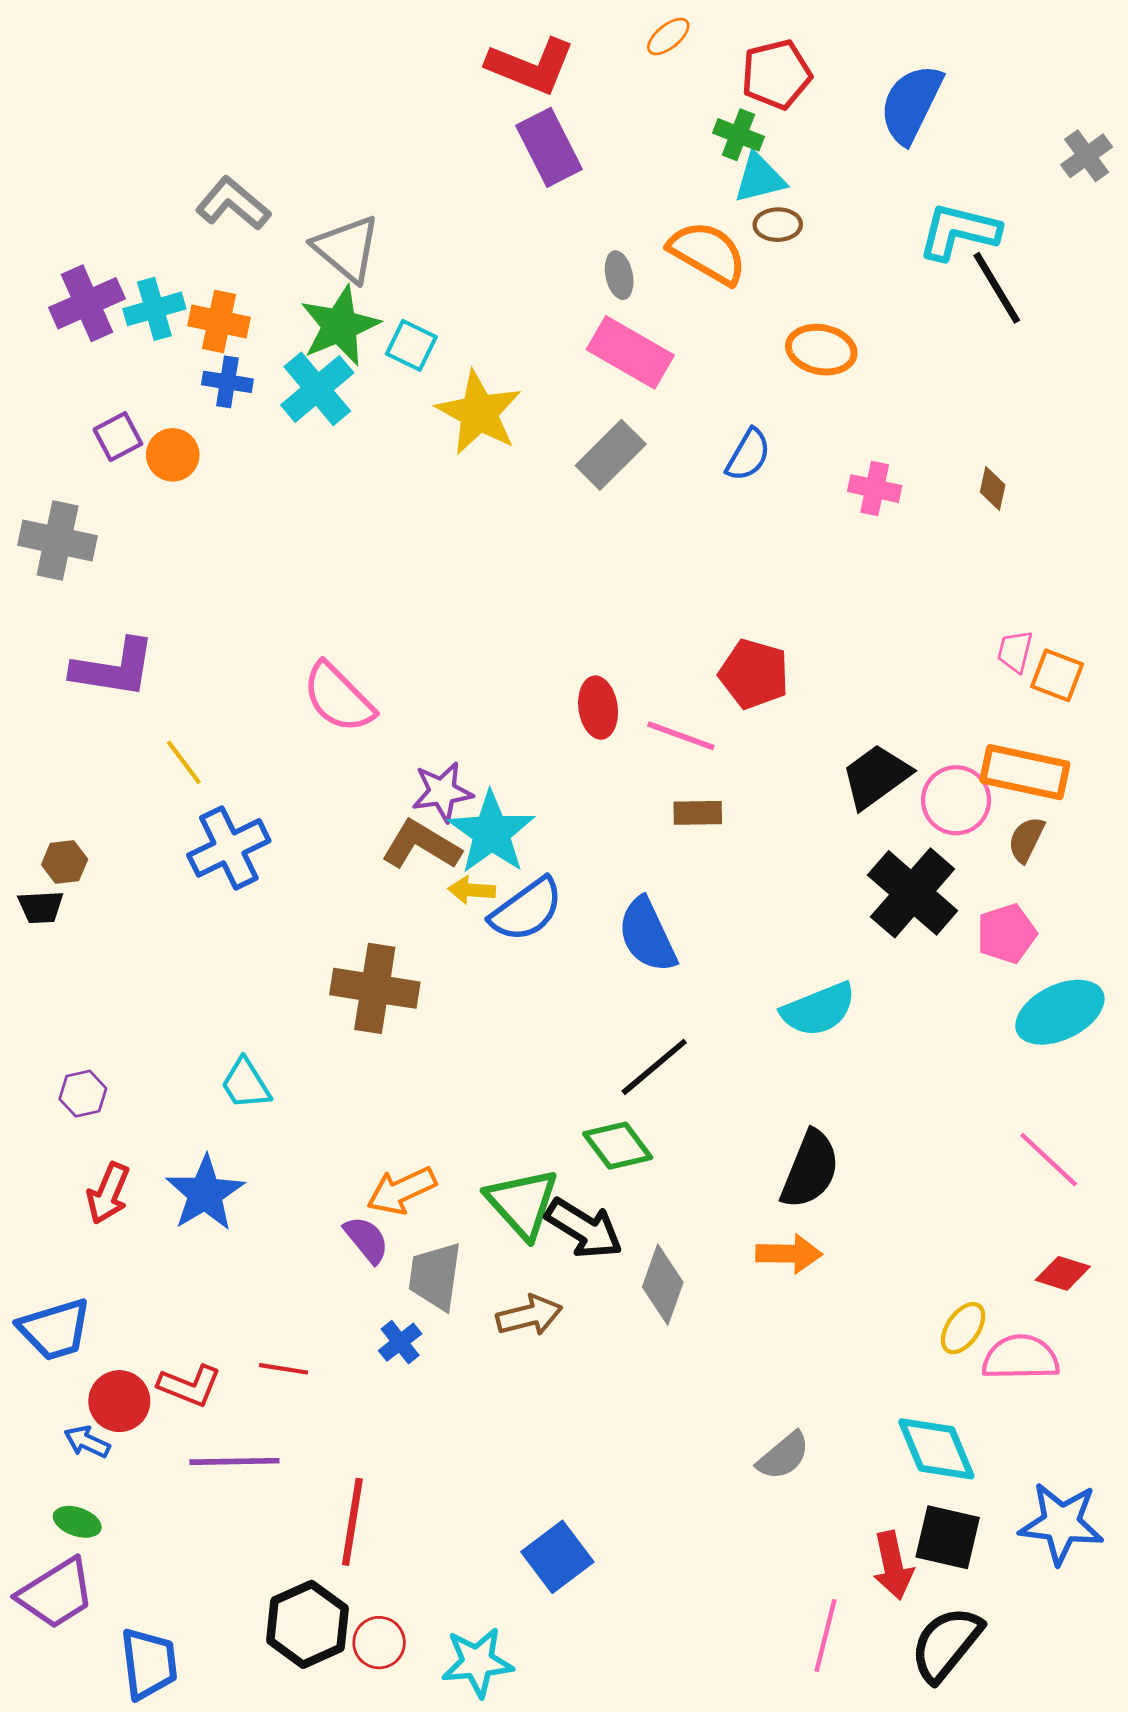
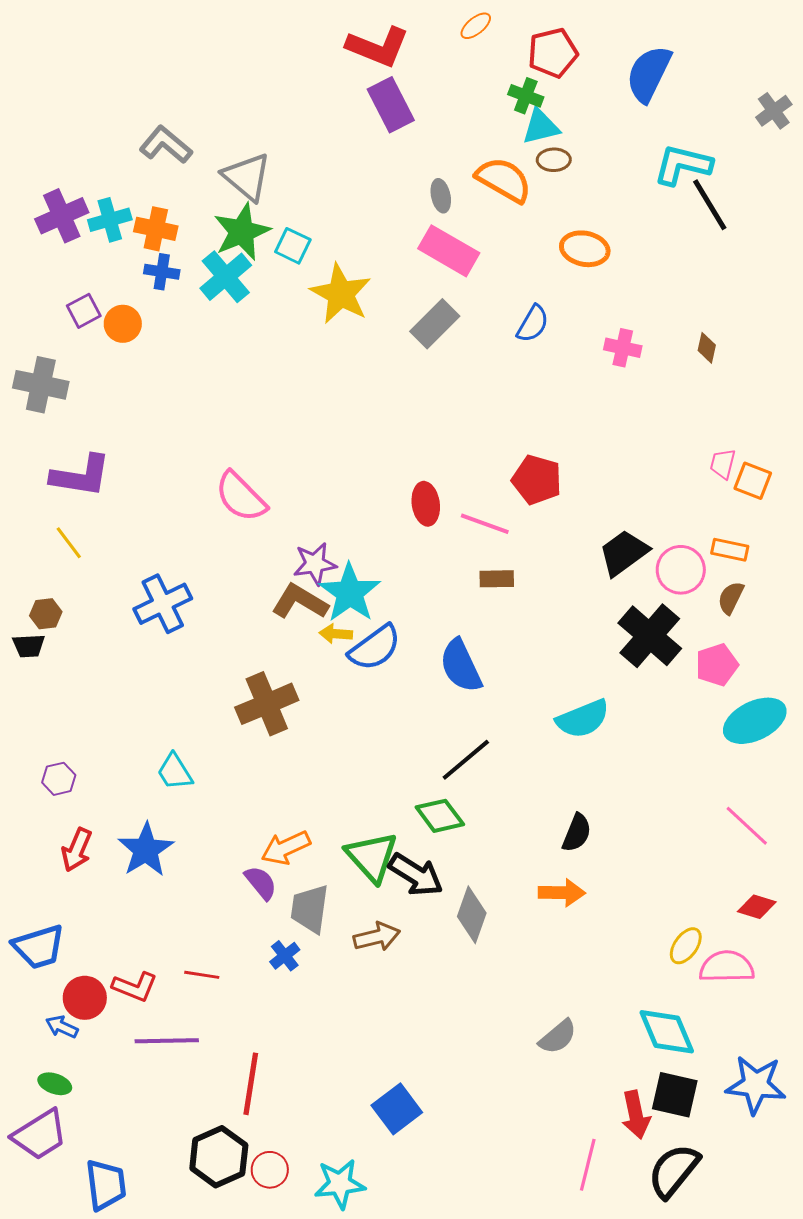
yellow line: (184, 762) -> (69, 543), moved
orange rectangle: (1025, 772) -> (730, 550), size x0.6
brown cross: (375, 988) -> (267, 704), turned -32
black semicircle: (810, 1169) -> (577, 833), size x0.7

